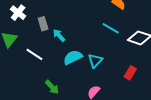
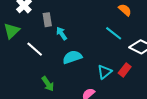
cyan triangle: (95, 61) -> (105, 72), moved
red rectangle: (130, 73) -> (125, 70), moved

